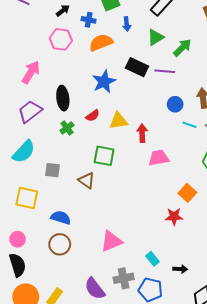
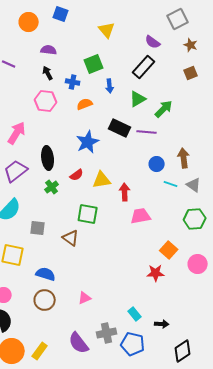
black arrow: (63, 11) -> (48, 73), turned -80
orange semicircle: (101, 42) -> (85, 104), size x0.7
pink triangle: (111, 241) -> (85, 298), moved, size x0.6

